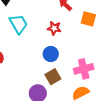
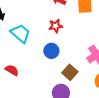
blue circle: (51, 54) -> (51, 51), moved

